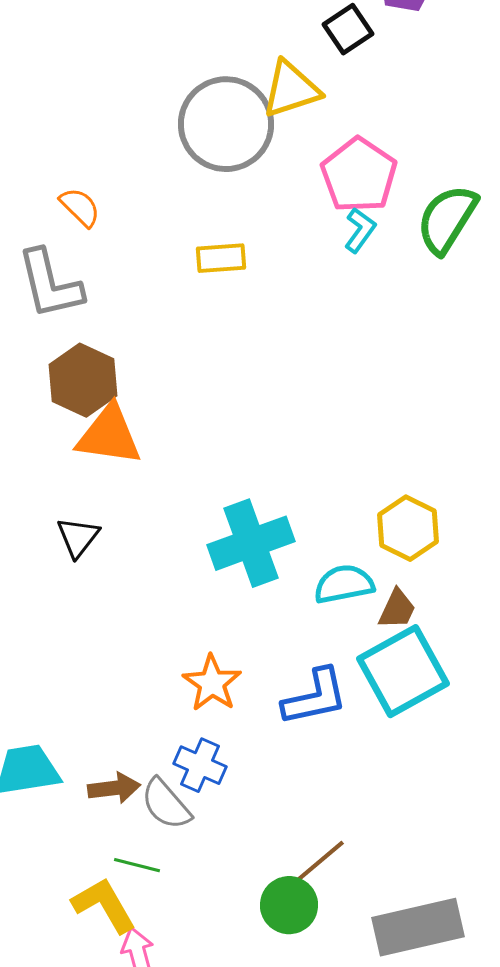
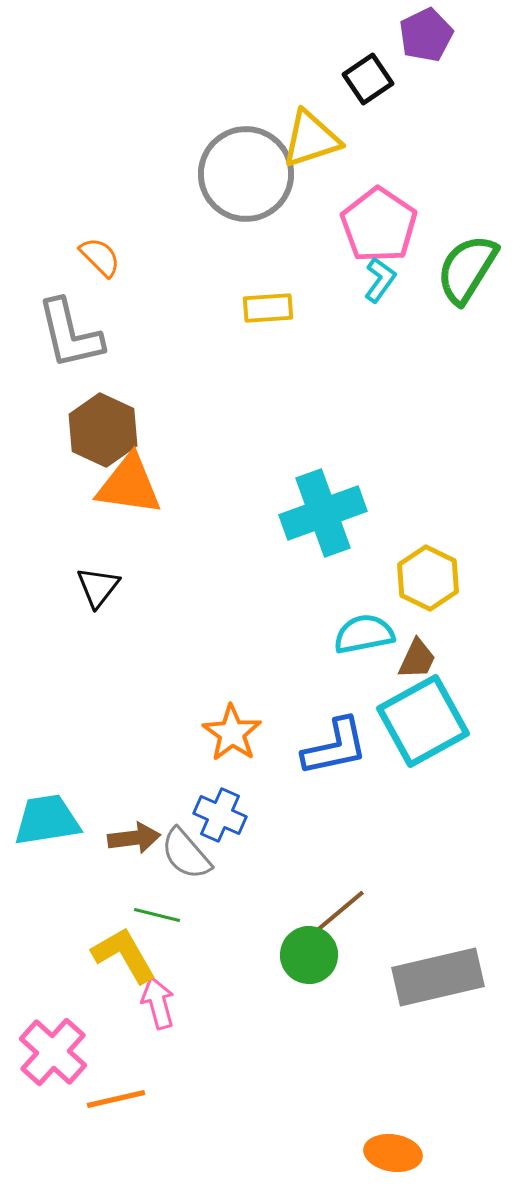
yellow rectangle: (221, 258) -> (268, 308), moved
cyan cross: (251, 543) -> (323, 513), moved

